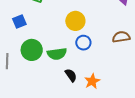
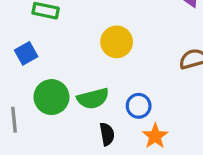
blue circle: (83, 43) -> (139, 106), moved
black semicircle: (71, 75) -> (107, 134), moved, turned 32

